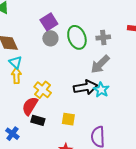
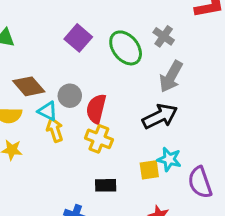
gray cross: (103, 37) -> (164, 36), turned -32
gray circle: (50, 38) -> (70, 96), moved
cyan star: (101, 90) -> (169, 159), moved
red semicircle: (30, 106) -> (96, 109), moved

